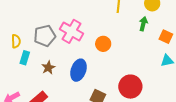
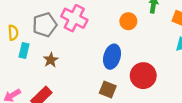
orange circle: (103, 44) -> (128, 21), moved
blue ellipse: (78, 70) -> (112, 57), moved

